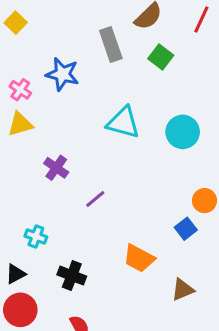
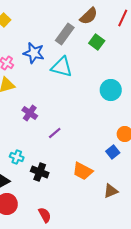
gray rectangle: (111, 44) -> (65, 34), turned 55
cyan triangle: (123, 123) -> (62, 67), moved
black cross: (72, 276) -> (40, 172), moved

